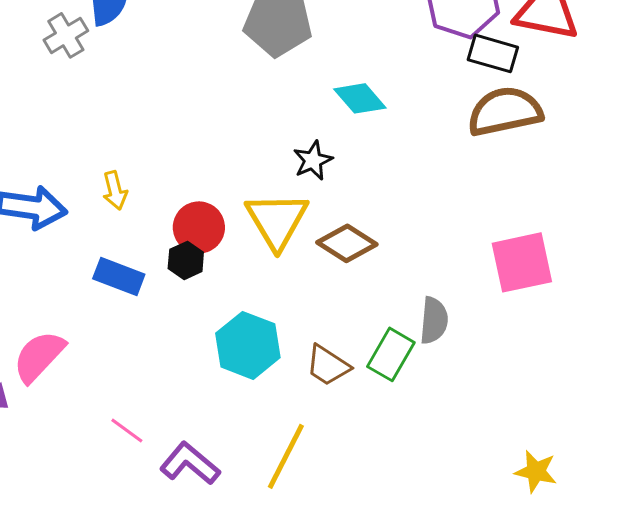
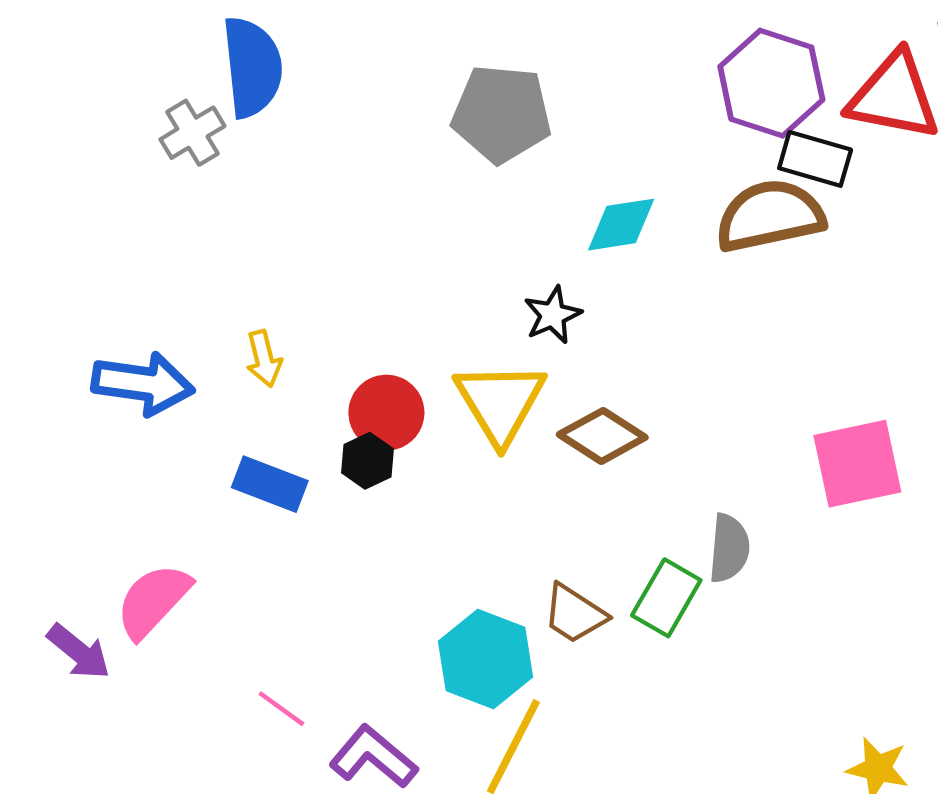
cyan diamond: (360, 98) -> (621, 225), turned -58
brown semicircle: (505, 111) -> (770, 216), moved
cyan hexagon: (248, 345) -> (486, 659), moved

